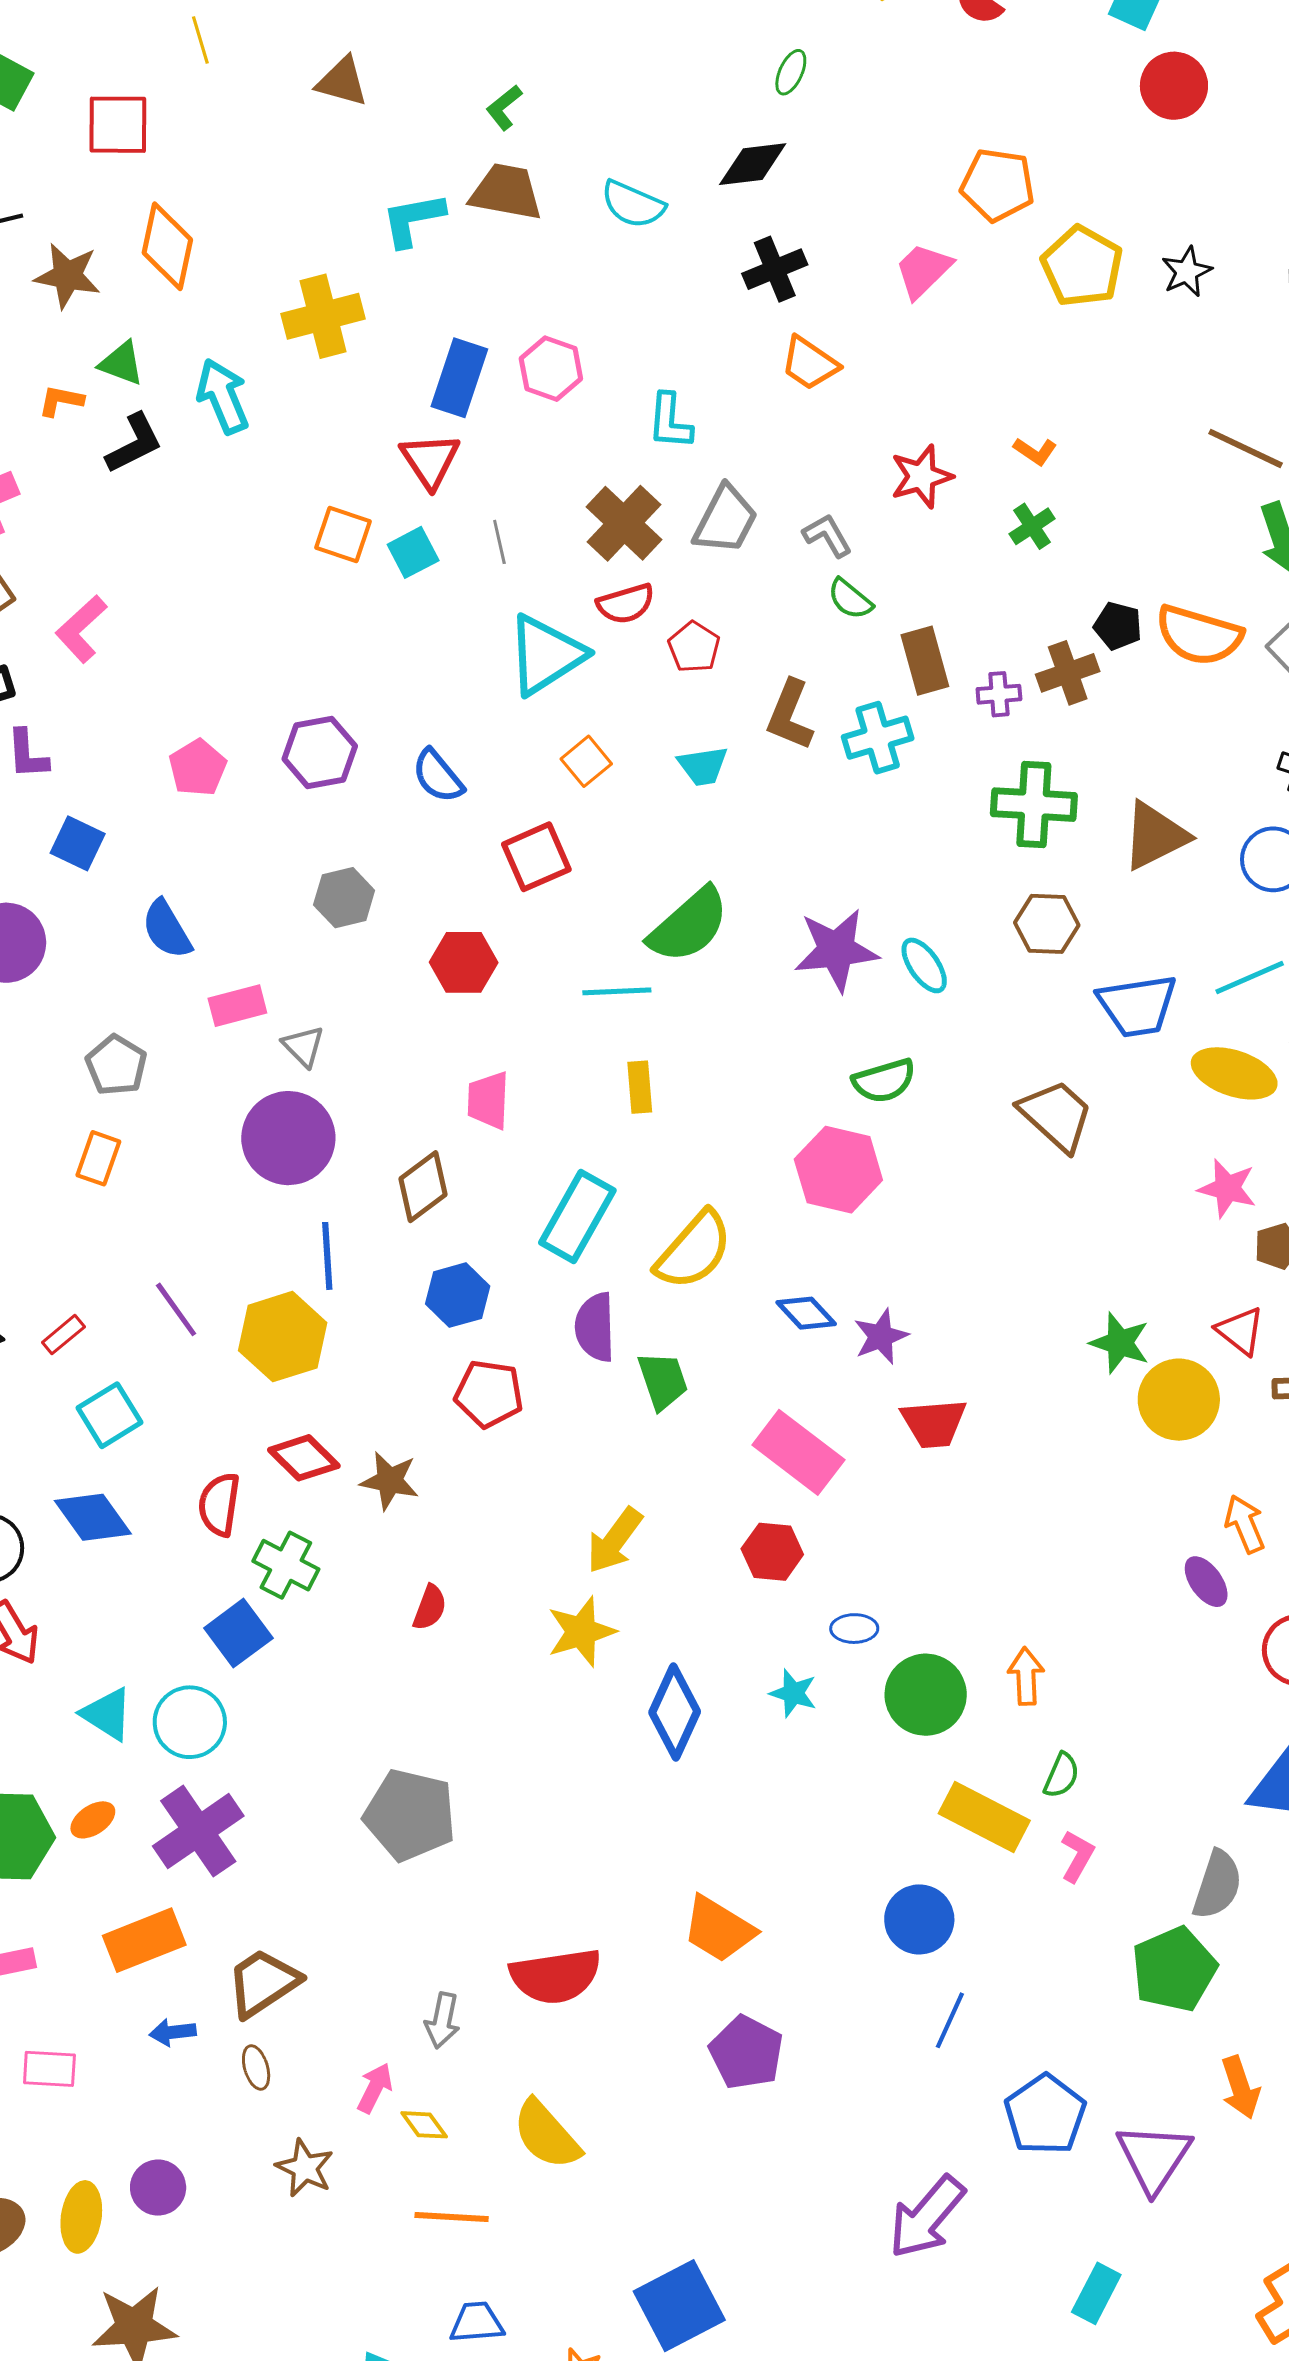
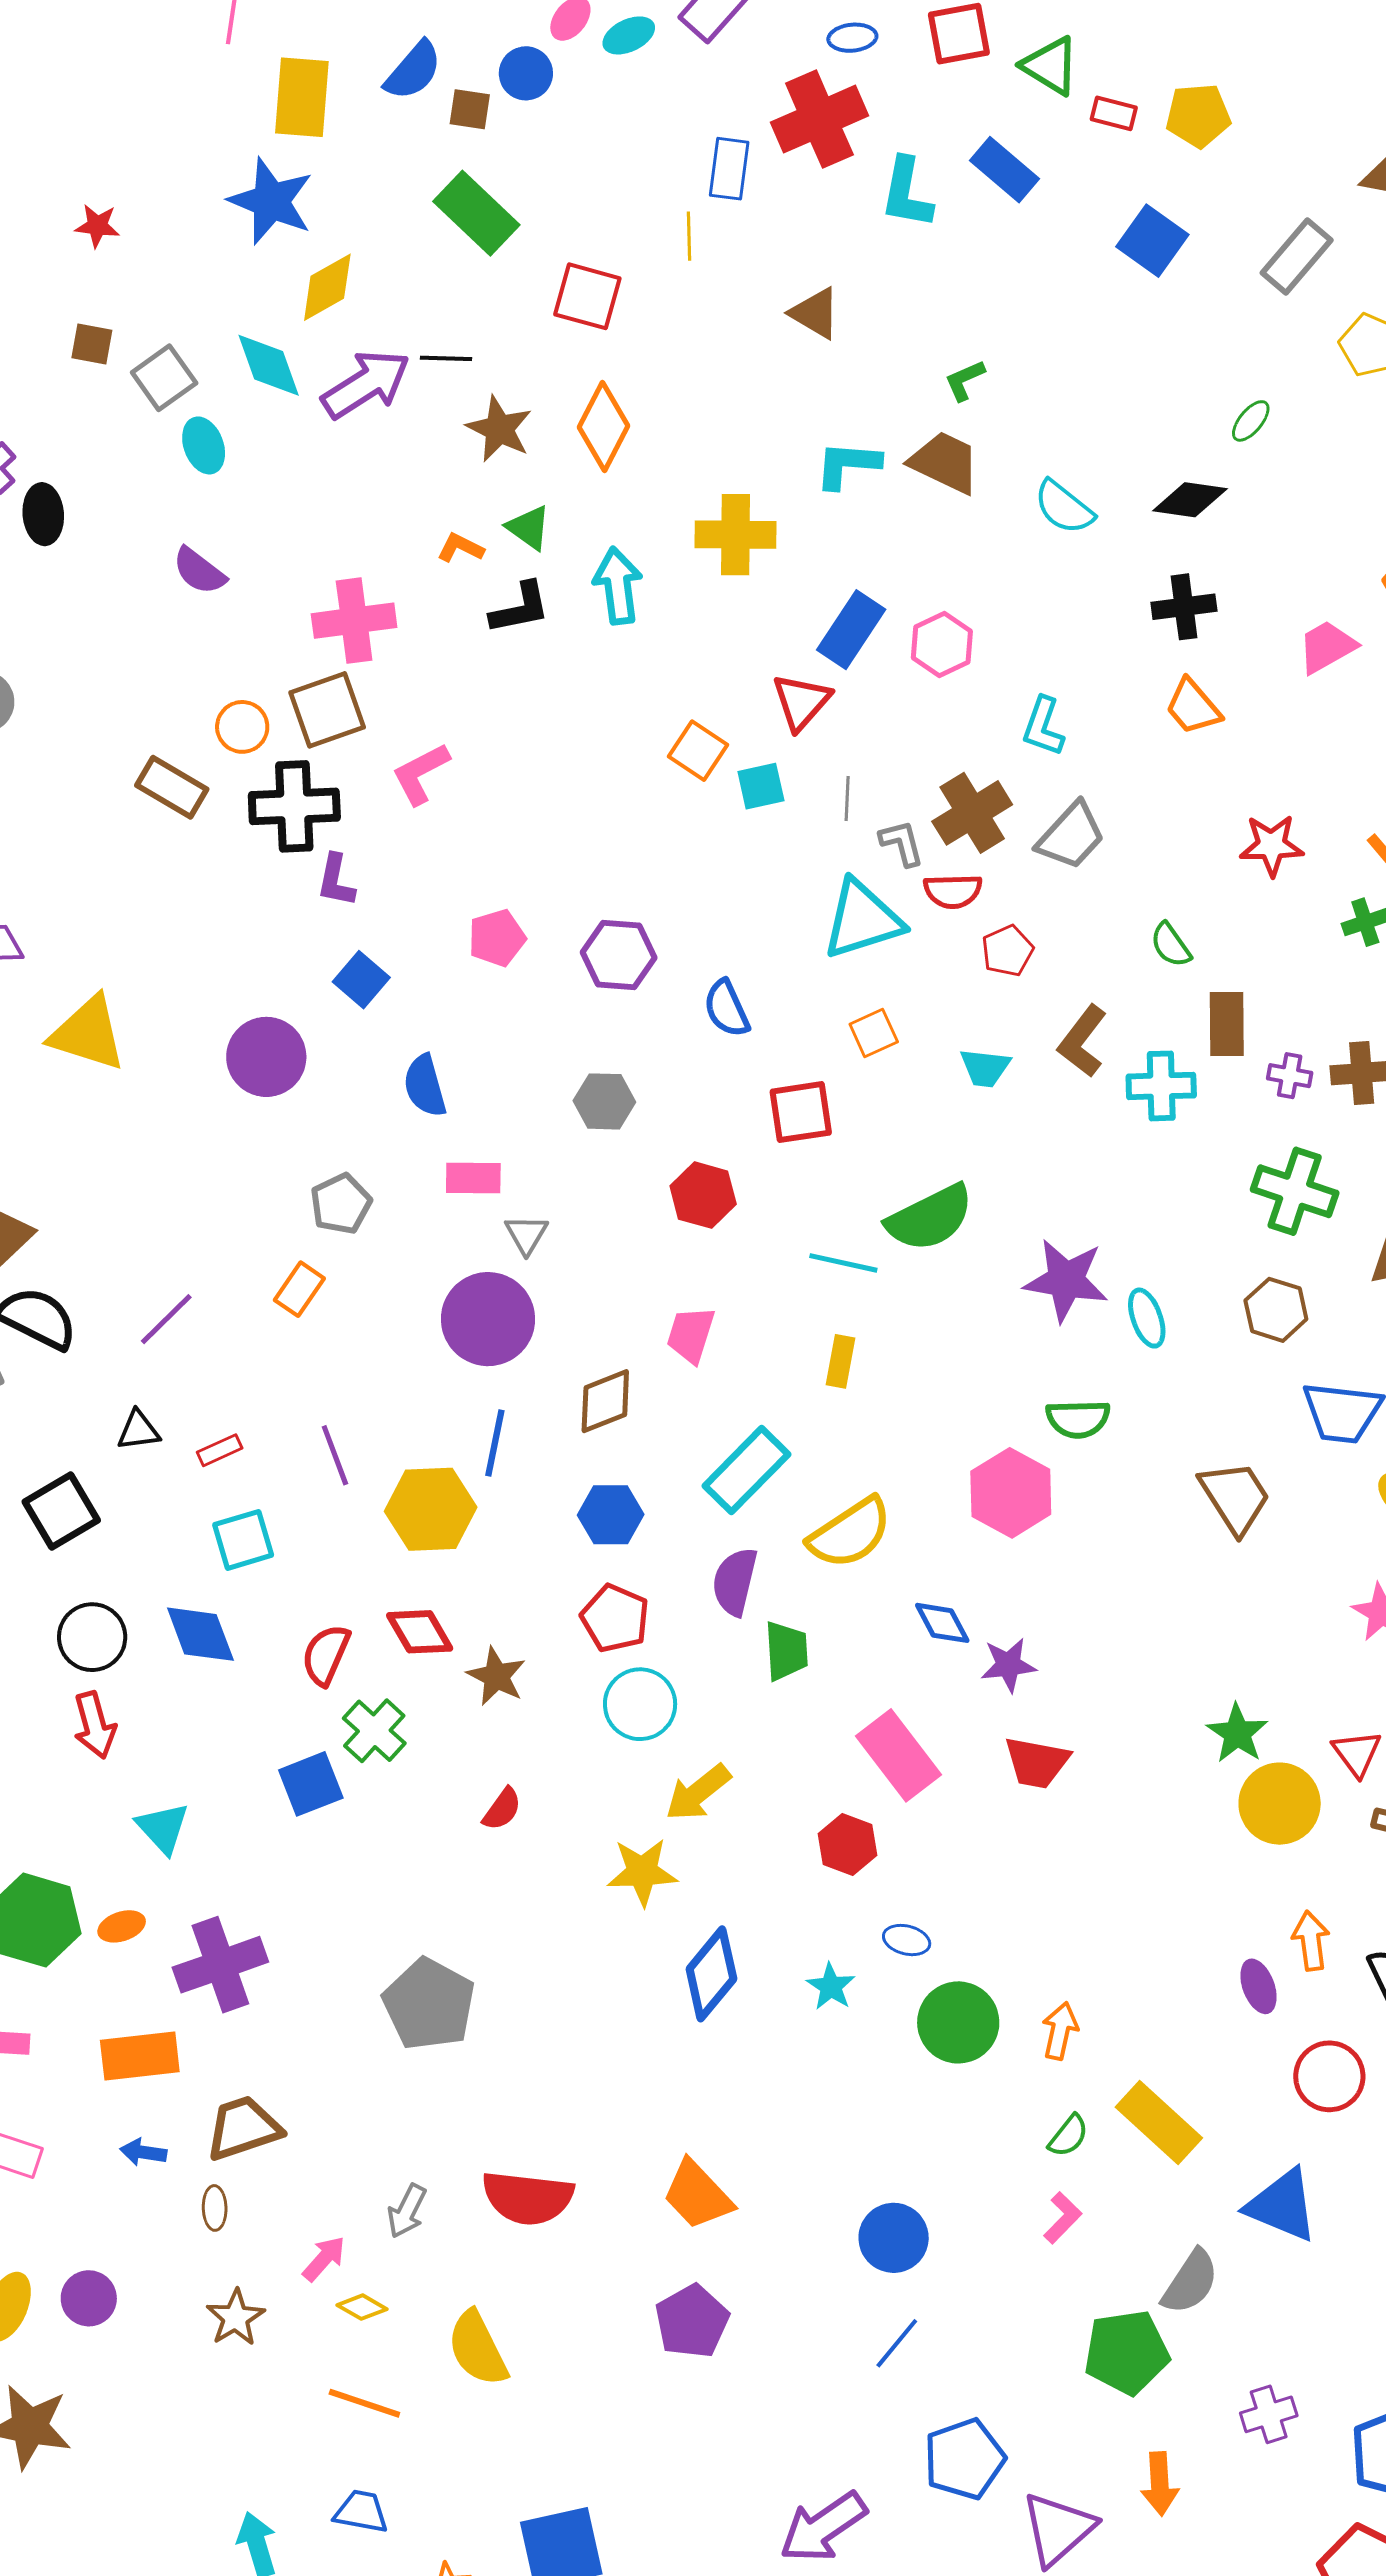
gray L-shape: (827, 535) -> (902, 843), moved
cyan circle: (190, 1722) -> (640, 1704), moved
yellow rectangle: (984, 1817) -> (1159, 2123), moved
yellow diamond: (424, 2125) -> (362, 2307), turned -39

